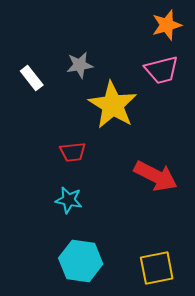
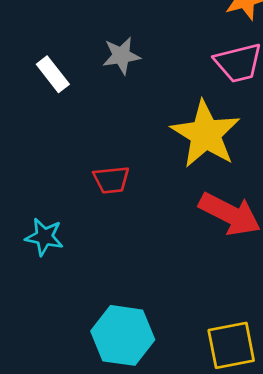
yellow star: (113, 105) -> (206, 134), moved
cyan star: (69, 200) -> (44, 237), moved

